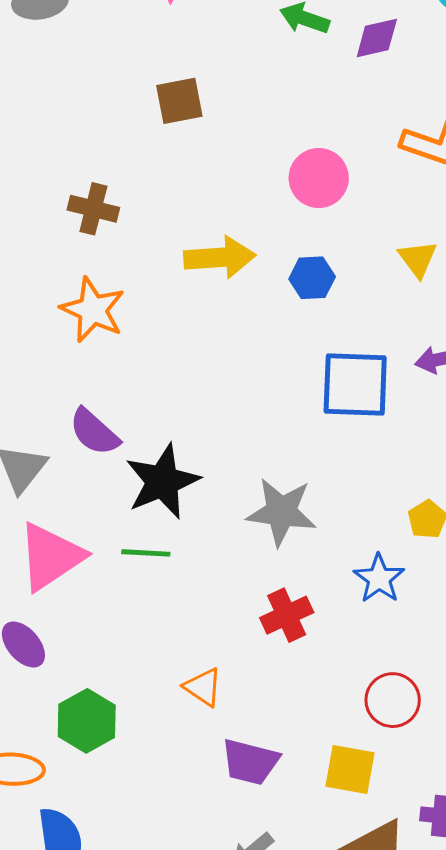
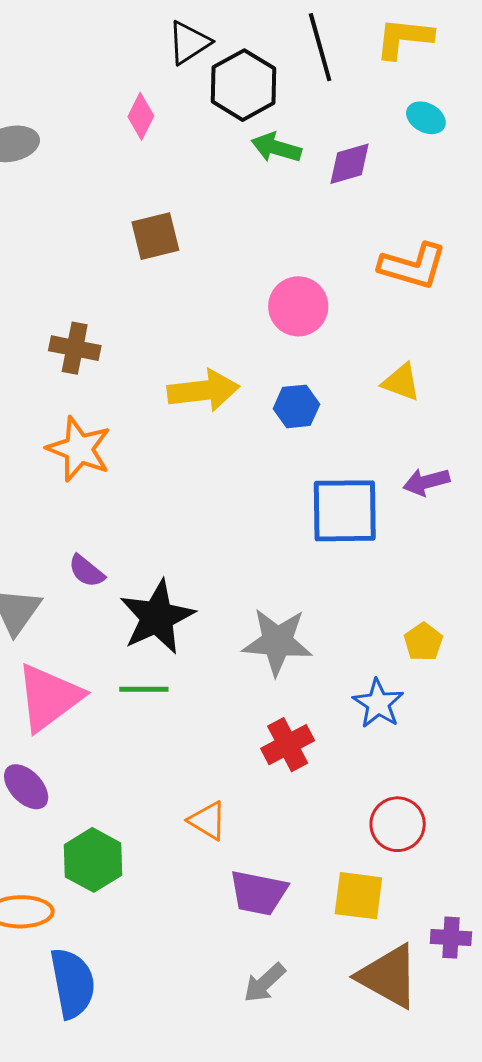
yellow triangle: (418, 259) -> (401, 382), turned -30
purple semicircle: (94, 432) -> (86, 571), size x0.7

